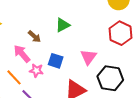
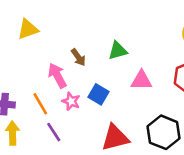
pink triangle: (88, 57) -> (141, 80), moved, turned 42

